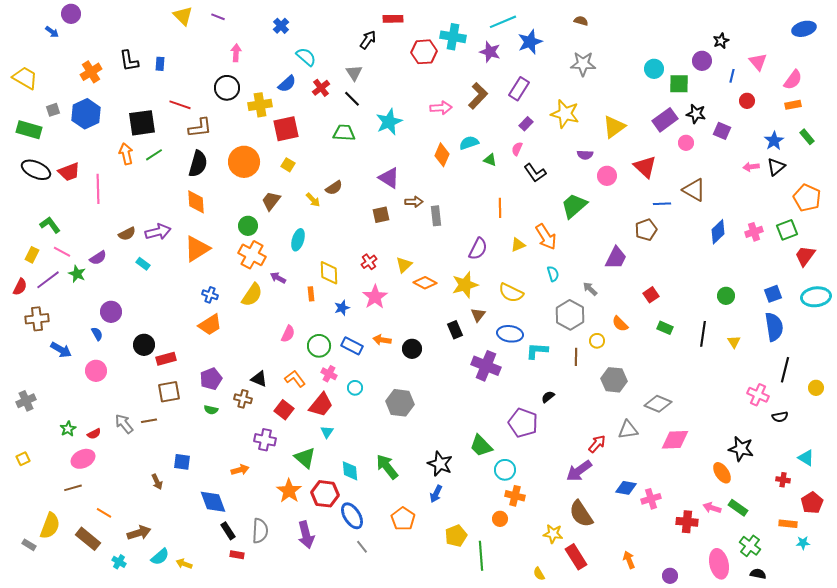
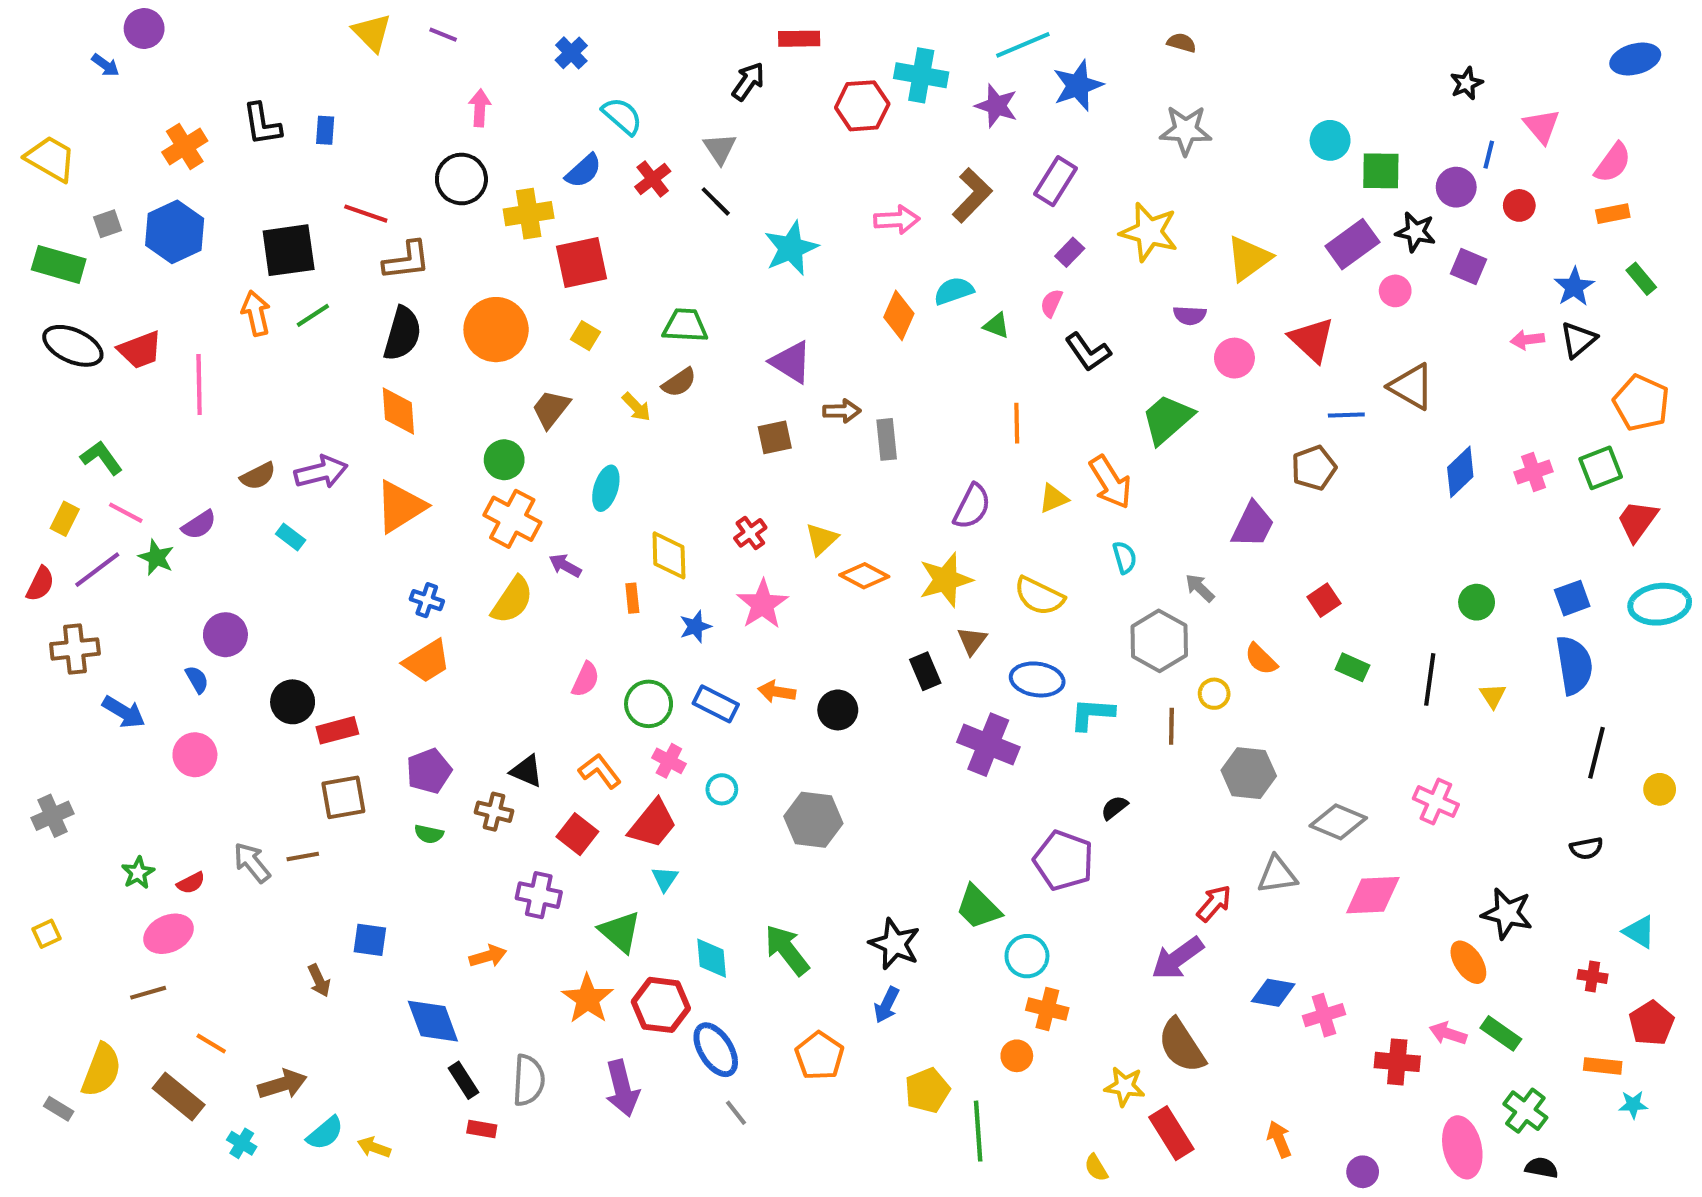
purple circle: (702, 61) -> (1456, 187), moved
green trapezoid: (344, 133) -> (685, 325), moved
pink cross: (758, 395) -> (1436, 802), moved

